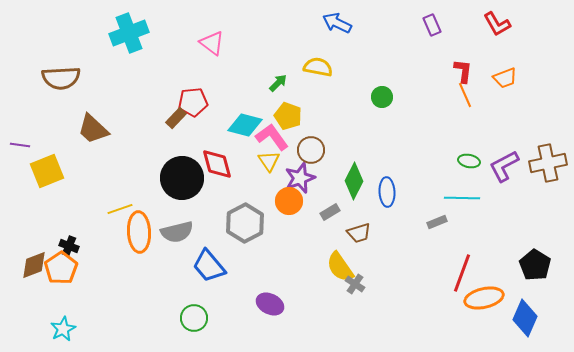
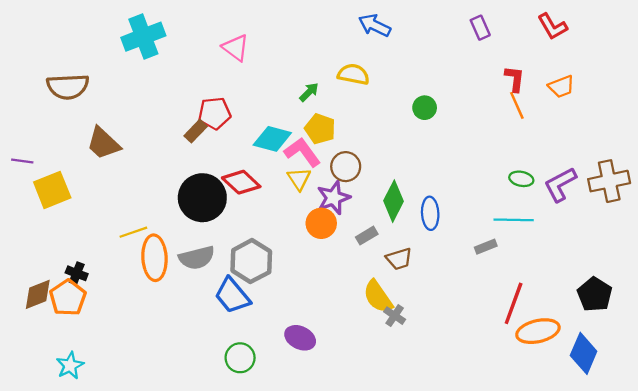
red diamond: (217, 164) -> (241, 182), turned -32
gray hexagon: (245, 223) -> (251, 261), moved
green circle: (194, 318) -> (240, 358), moved

